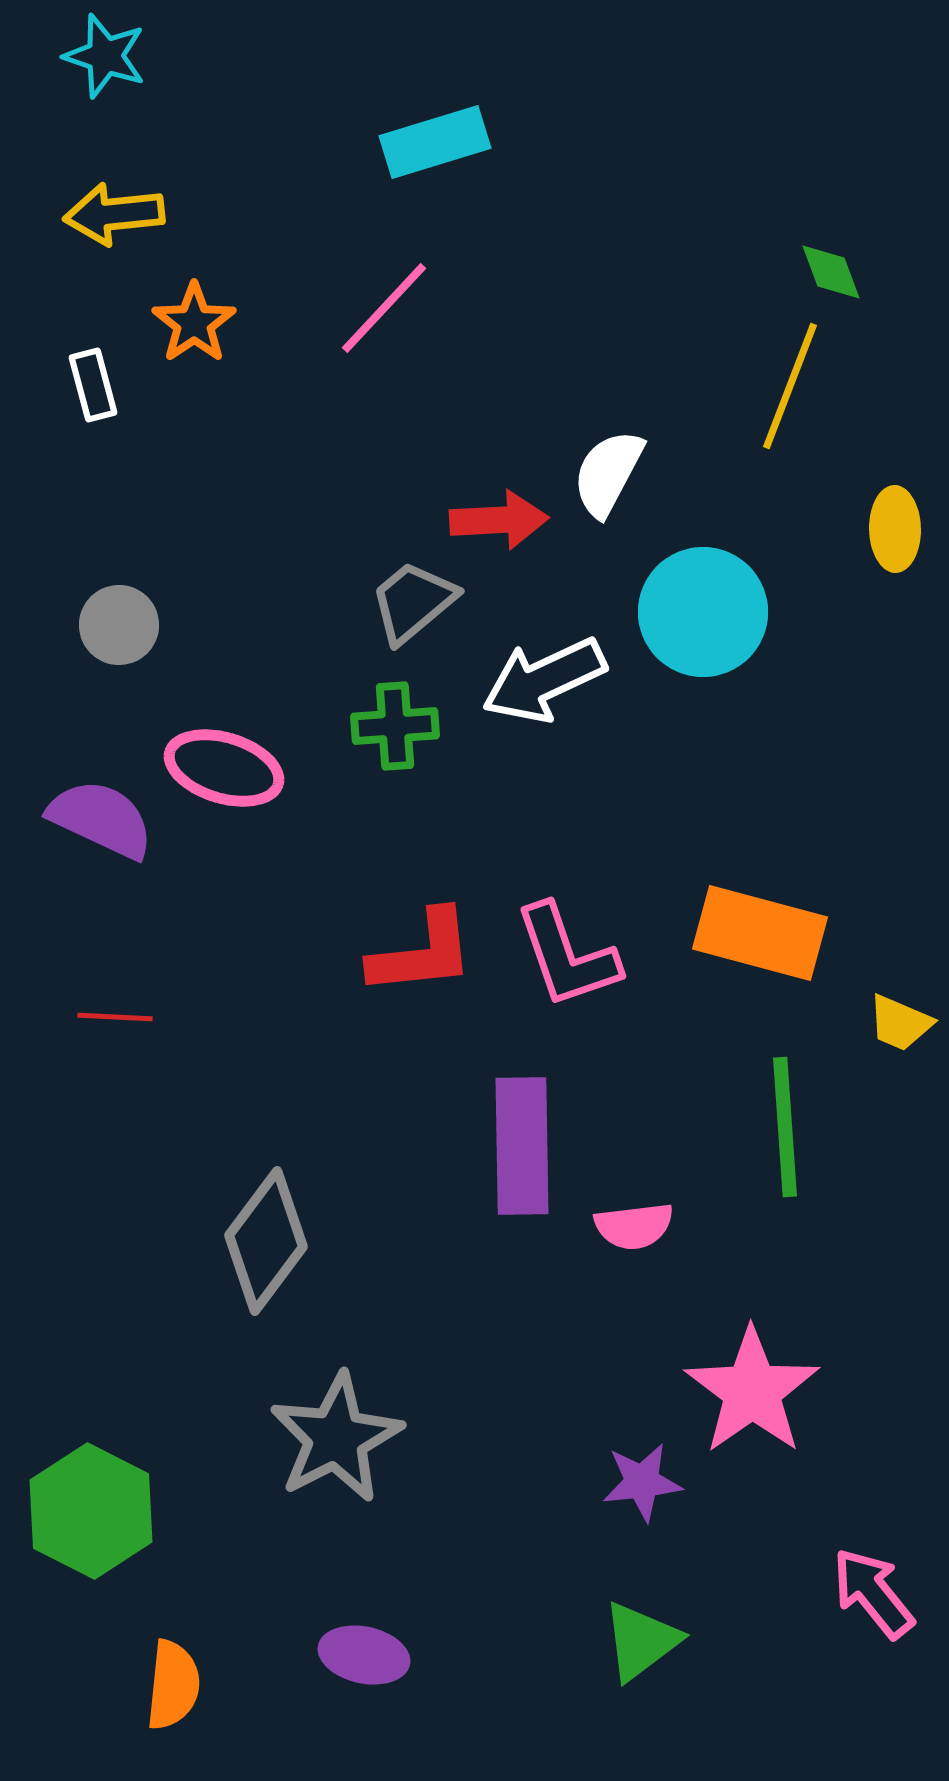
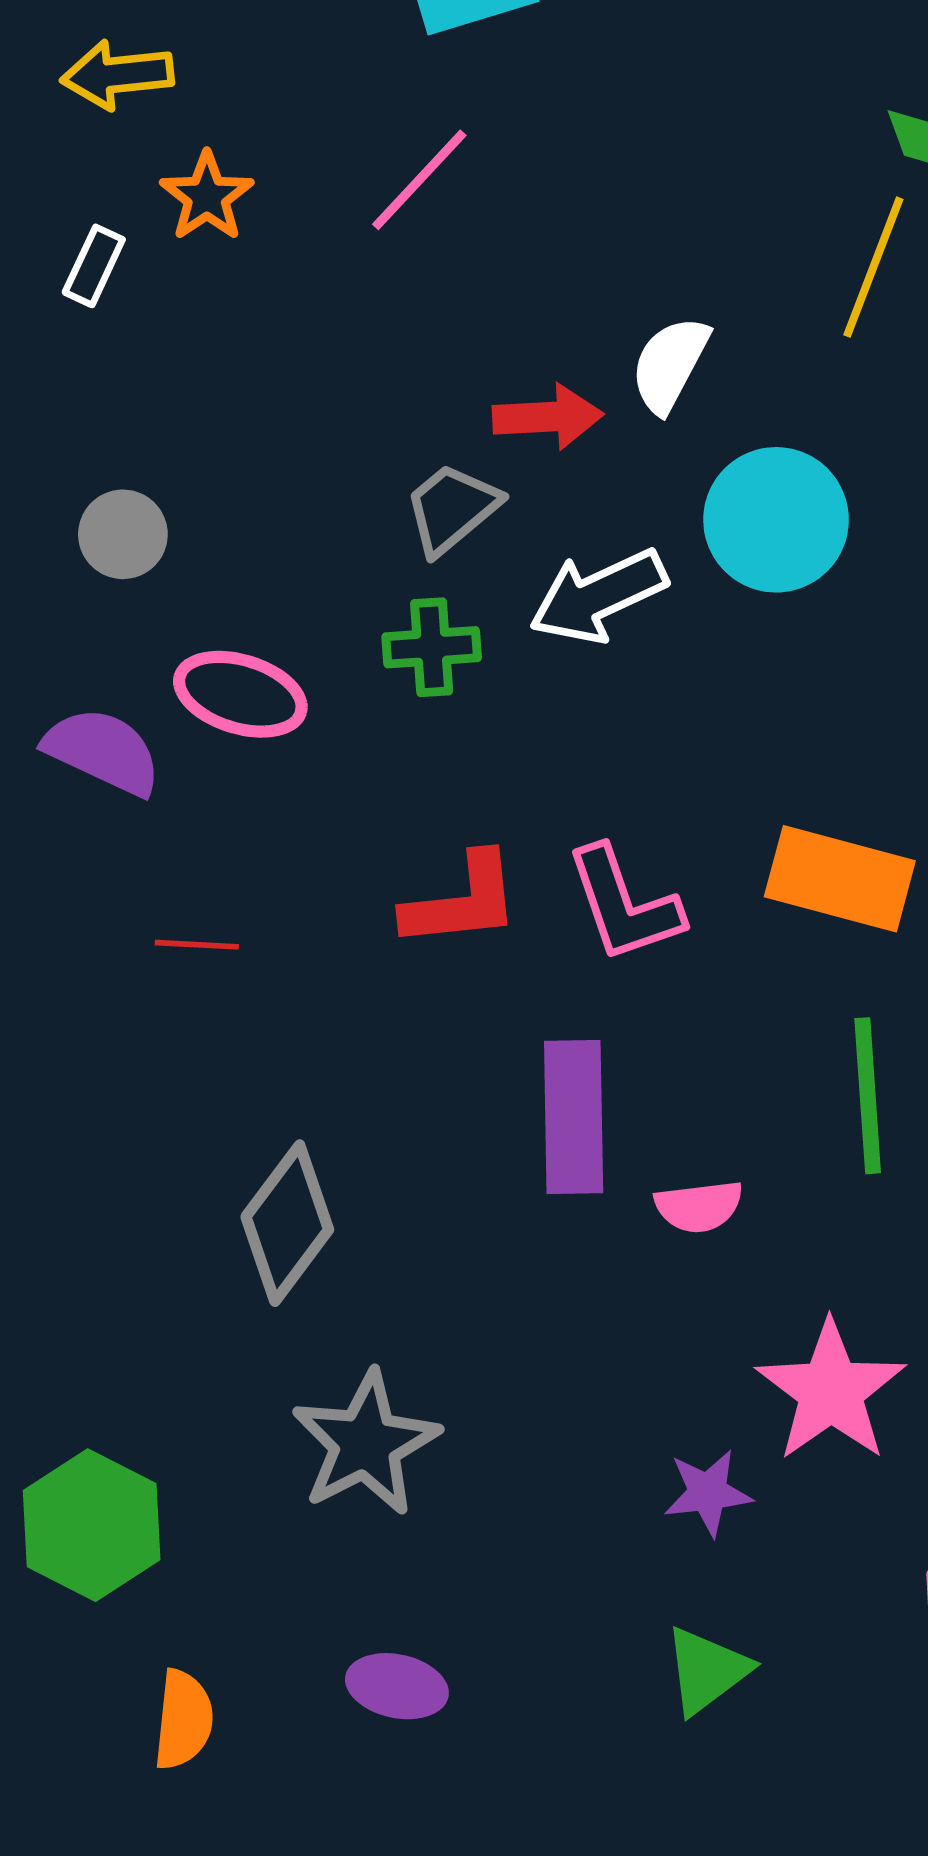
white rectangle: (93, 385) -> (94, 266), turned 40
red line: (115, 1017) -> (197, 945), moved

